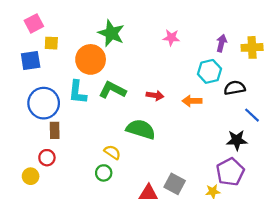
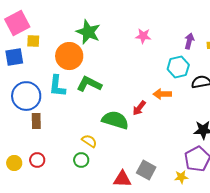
pink square: (34, 23) -> (17, 23), size x1.4
red arrow: (155, 95) -> (139, 108), moved, turned 119
red circle: (47, 158) -> (37, 160), moved

